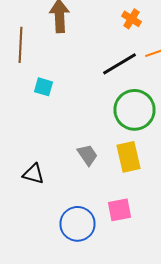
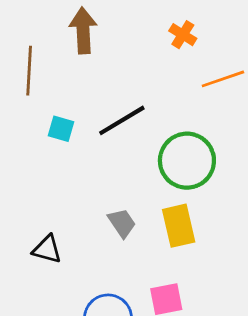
black line: (120, 64) -> (122, 120), moved

